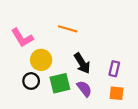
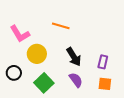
black circle: (31, 81) -> (14, 73), moved
green square: (60, 83) -> (44, 83), moved, turned -30

